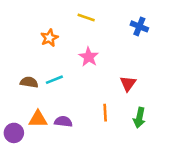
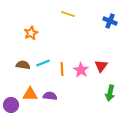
orange star: (49, 38) -> (31, 33), moved
pink star: (89, 57) -> (81, 70), moved
orange line: (105, 113) -> (62, 69), moved

